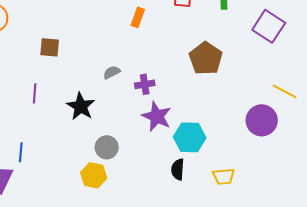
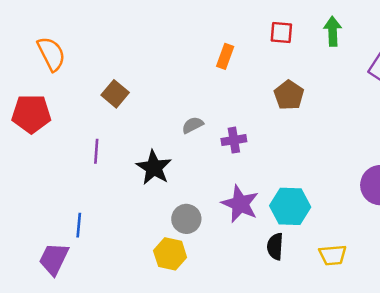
brown square: (50, 47) -> (115, 94), turned 35
brown pentagon: (206, 58) -> (289, 95), moved, size x0.7
purple star: (157, 116) -> (240, 204), moved

